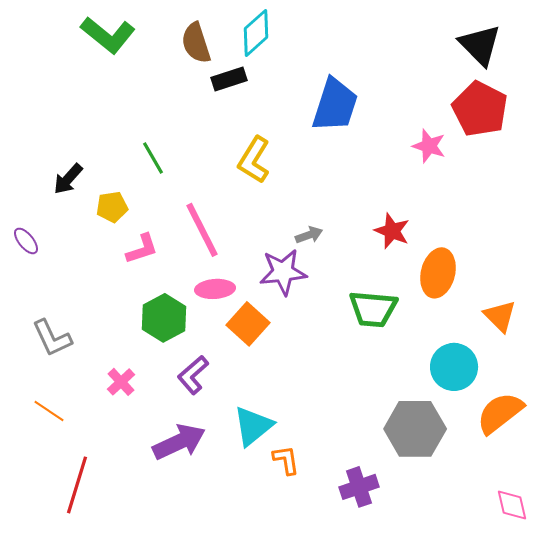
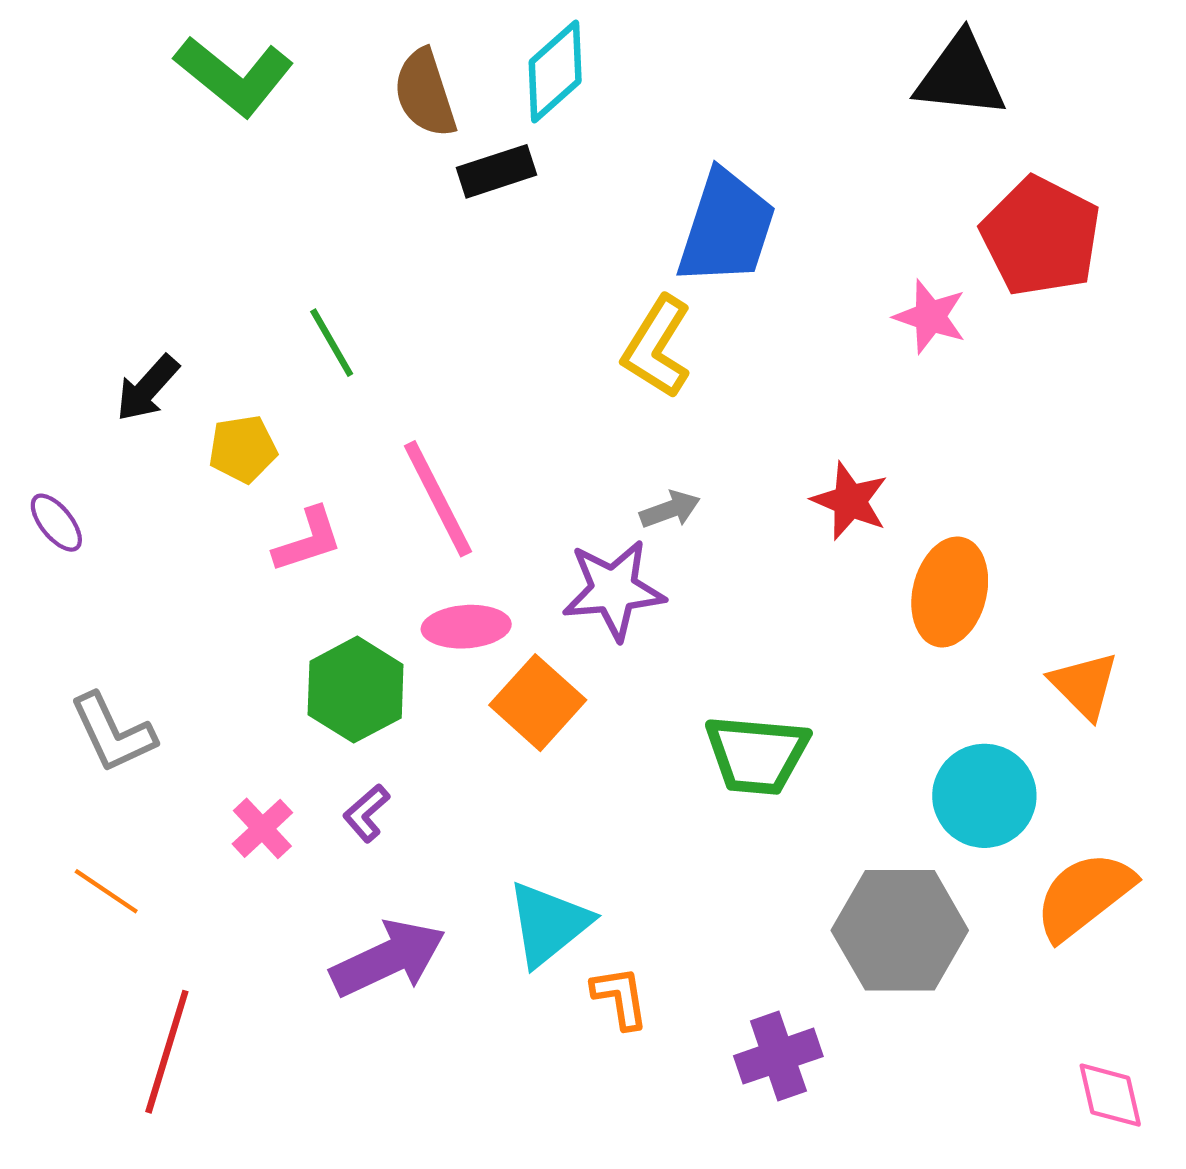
black triangle: (480, 45) -> (961, 76), moved, turned -39
yellow L-shape: (254, 160) -> (657, 347), moved
green trapezoid: (373, 309) -> (757, 755), moved
purple L-shape: (193, 375) -> (366, 813), moved, size x0.7

